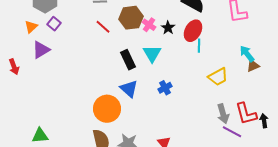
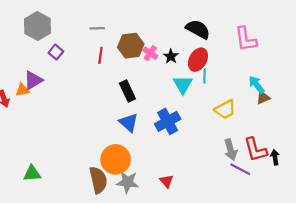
purple square: (54, 24) -> (56, 52), moved
orange triangle: (31, 27) -> (22, 90), moved, turned 32
red line: (103, 27) -> (100, 55), turned 56
cyan triangle: (152, 54) -> (183, 85), moved
blue cross: (165, 88) -> (168, 121), size x1.6
orange circle: (107, 109) -> (116, 159), moved

